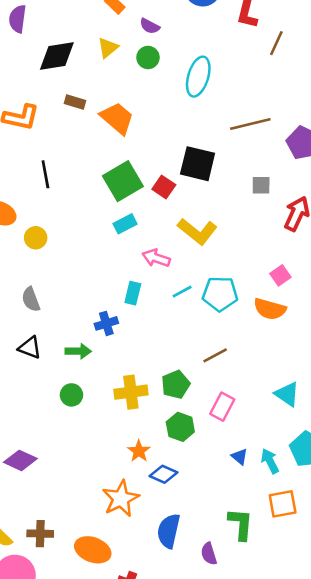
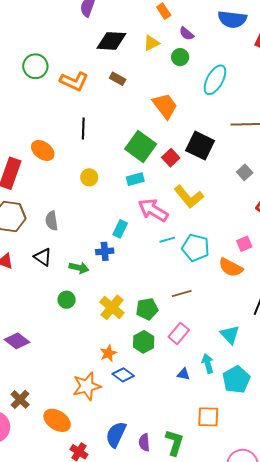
orange trapezoid: (117, 118) -> (165, 106), moved
green square: (123, 181) -> (141, 147), turned -36
gray square: (261, 185) -> (245, 172), turned 35
yellow circle: (36, 238) -> (89, 177), moved
pink arrow: (156, 258) -> (153, 210), size x1.4
cyan rectangle: (133, 293) -> (120, 229), moved
yellow cross: (131, 392) -> (112, 307), turned 35
blue triangle: (240, 457) -> (184, 374), turned -40
cyan arrow: (270, 461) -> (208, 364), moved
green L-shape: (241, 524) -> (174, 443), moved
blue semicircle: (169, 531) -> (116, 434), moved
brown cross: (40, 534) -> (20, 399), turned 30

